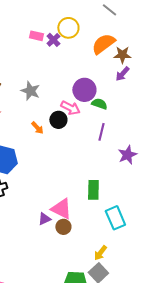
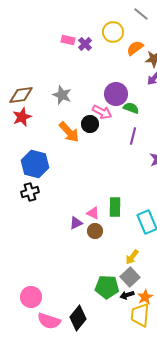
yellow circle: (68, 28) -> (113, 32), moved
orange semicircle: (103, 44) -> (135, 48), size x0.7
orange arrow: (37, 128) -> (69, 132), size x1.6
green rectangle: (93, 190) -> (115, 207), moved
pink triangle: (61, 209) -> (93, 213), size x0.6

